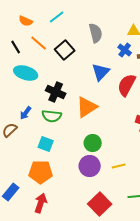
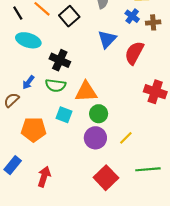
orange triangle: (87, 107) -> (86, 92), moved, turned 30
cyan square: (46, 144) -> (64, 115), moved
yellow line: (119, 166) -> (126, 138), turned -32
orange pentagon: (41, 172) -> (34, 129), moved

